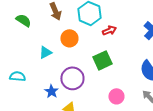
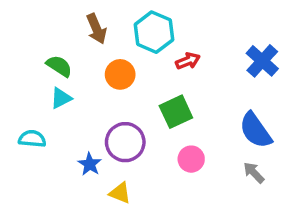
green semicircle: (23, 20) -> (59, 66), moved
cyan triangle: (45, 52) -> (61, 98), moved
pink circle: (116, 96) -> (191, 159), moved

